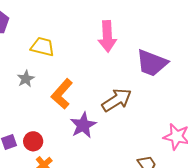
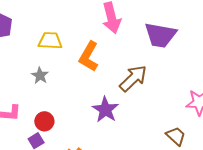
orange L-shape: (62, 94) -> (89, 56), moved
red circle: (33, 141) -> (44, 121), moved

